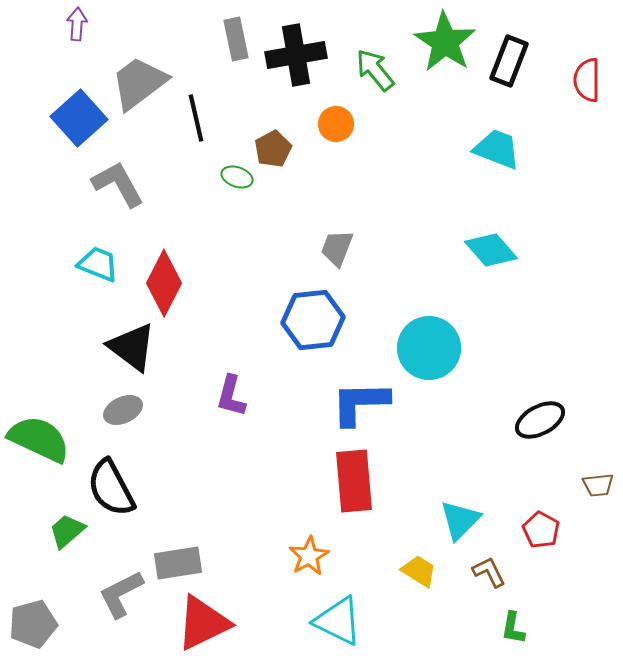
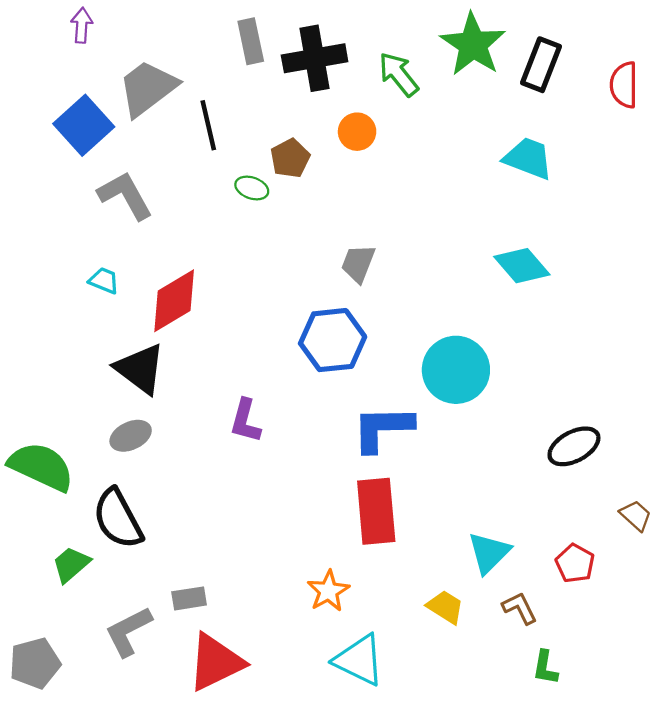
cyan trapezoid: (98, 264) -> (104, 281), size x0.7
red diamond: (164, 283) -> (174, 301), turned 32
brown trapezoid: (598, 485) -> (636, 515), turned -132
gray rectangle: (178, 563) -> (189, 598), size x0.7

